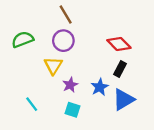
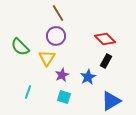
green semicircle: (23, 39) -> (20, 47), moved, turned -114
blue triangle: (123, 100) -> (111, 101), moved
cyan line: (32, 104) -> (28, 92), turned 56

